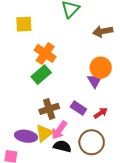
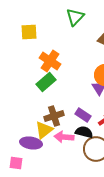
pink arrow: (59, 130) -> (64, 137), turned 60
yellow triangle: (44, 133) -> (44, 130), moved
black semicircle: (62, 146) -> (84, 132), moved

